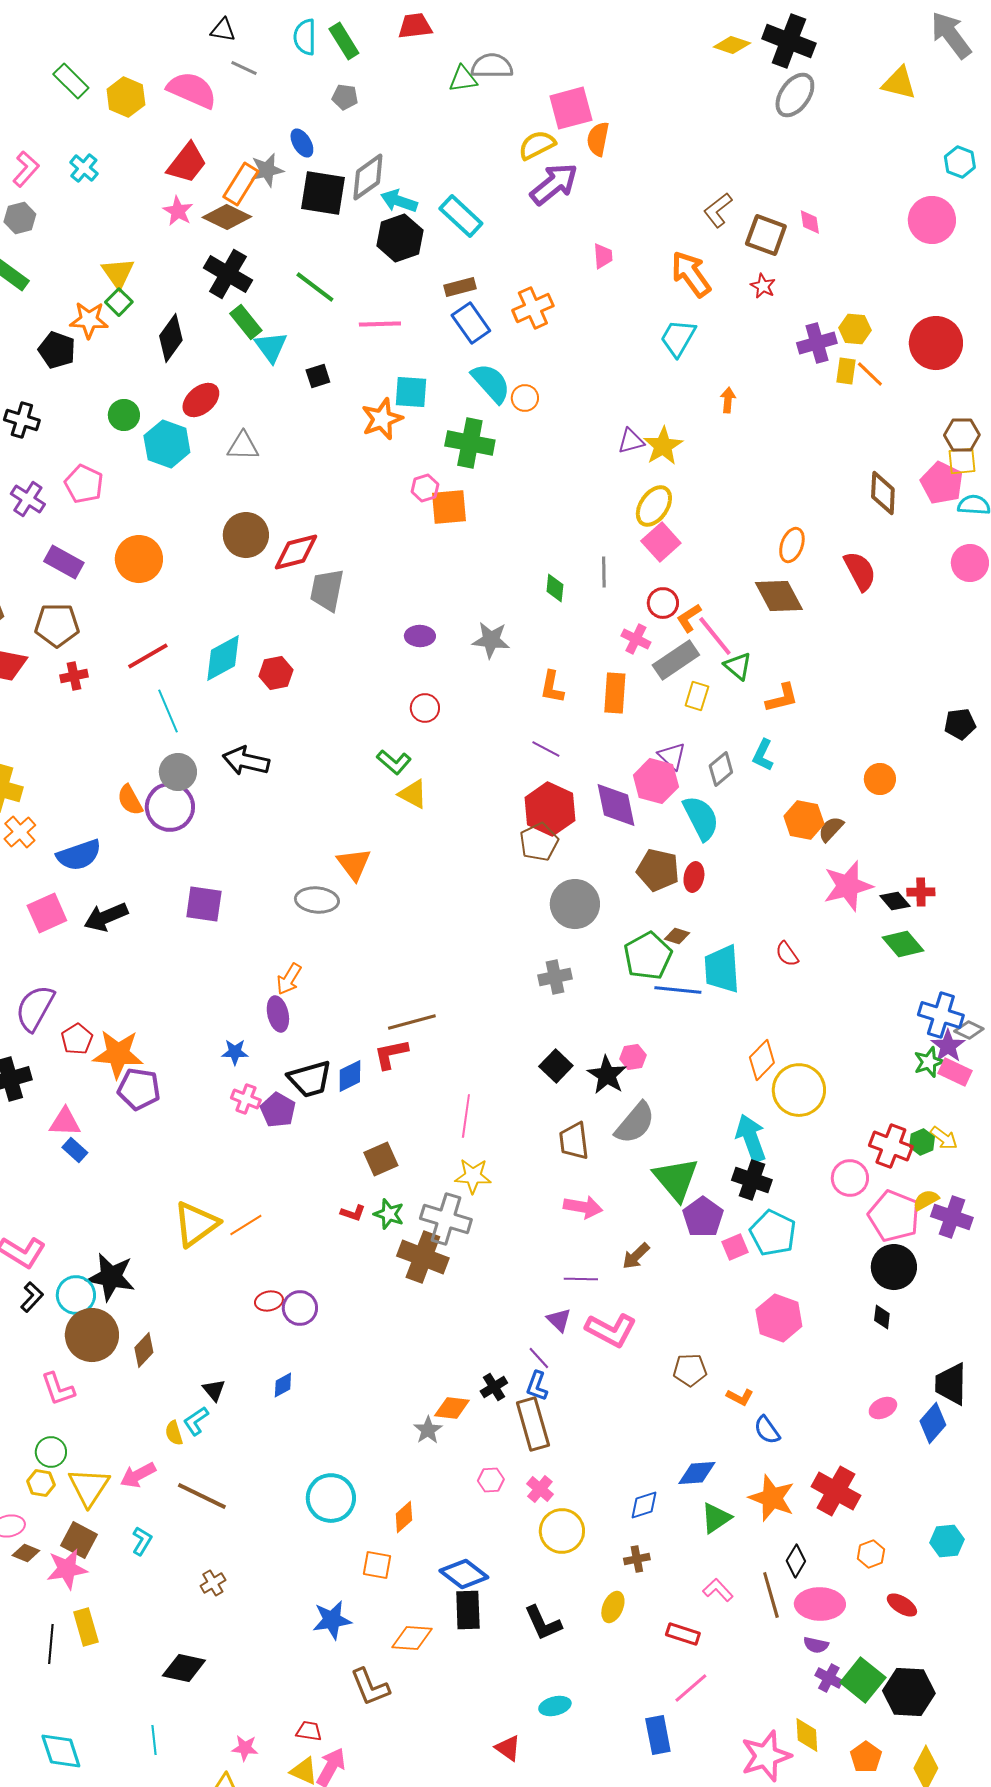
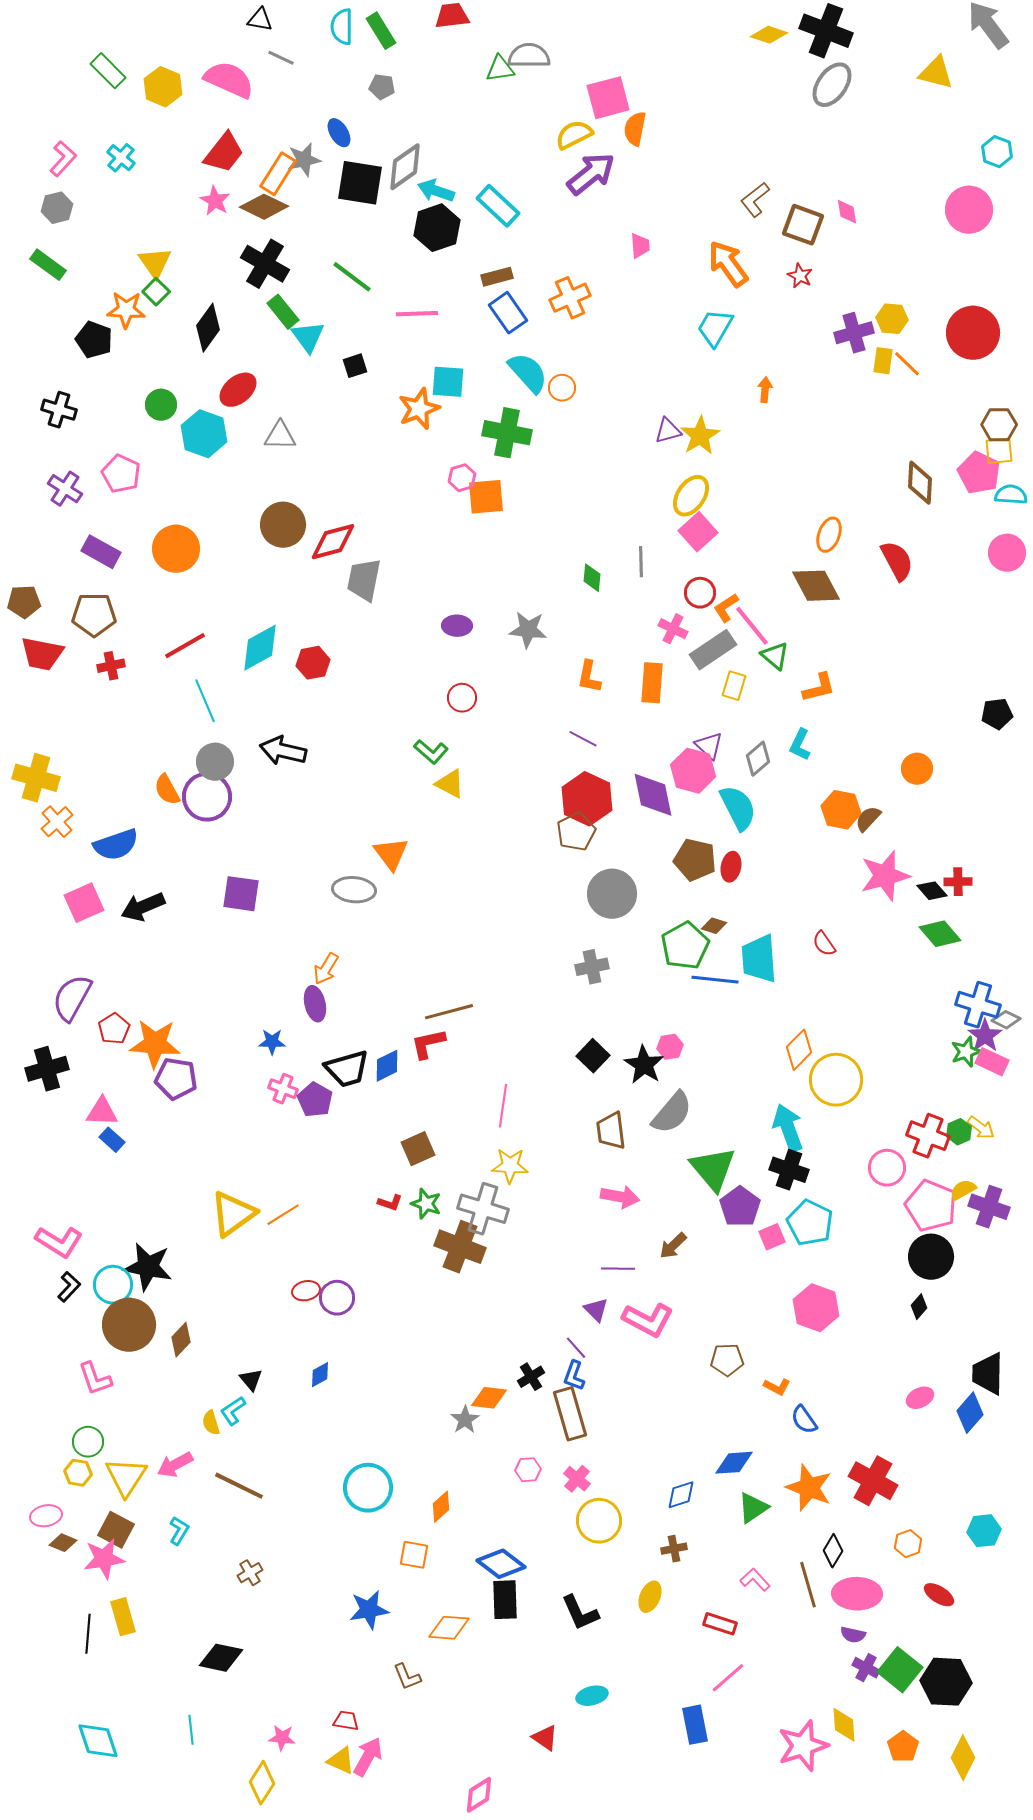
black diamond: (882, 1317) -> (919, 1307), turned 35
brown L-shape: (370, 1687) -> (407, 1677), size x0.7

